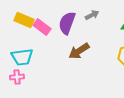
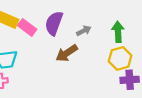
gray arrow: (92, 15) -> (84, 31), moved

